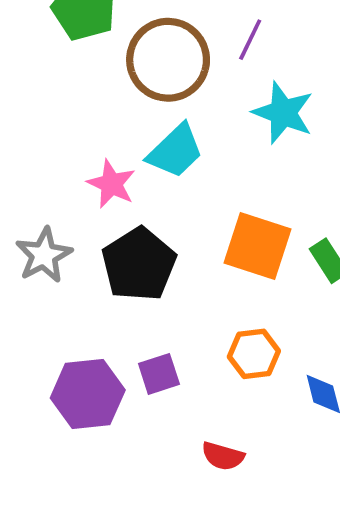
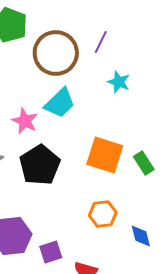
cyan star: (283, 113) -> (119, 82), size x0.7
purple square: (159, 374) -> (51, 252), moved

